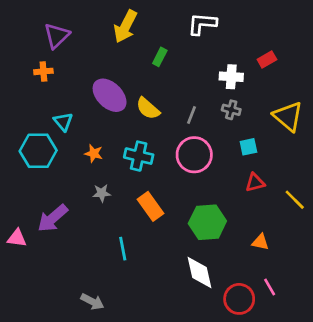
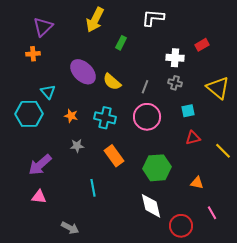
pink triangle: (17, 238) -> (39, 197), moved
pink line: (270, 287) -> (212, 213), moved

